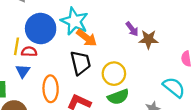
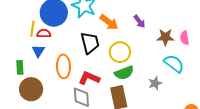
purple arrow: (132, 29) -> (139, 21), moved
orange arrow: (87, 38) -> (109, 22), moved
brown star: (149, 39) -> (165, 37), moved

